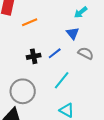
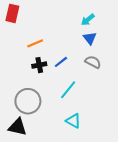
orange line: (30, 22) -> (35, 43), moved
blue triangle: (73, 33) -> (90, 38), moved

